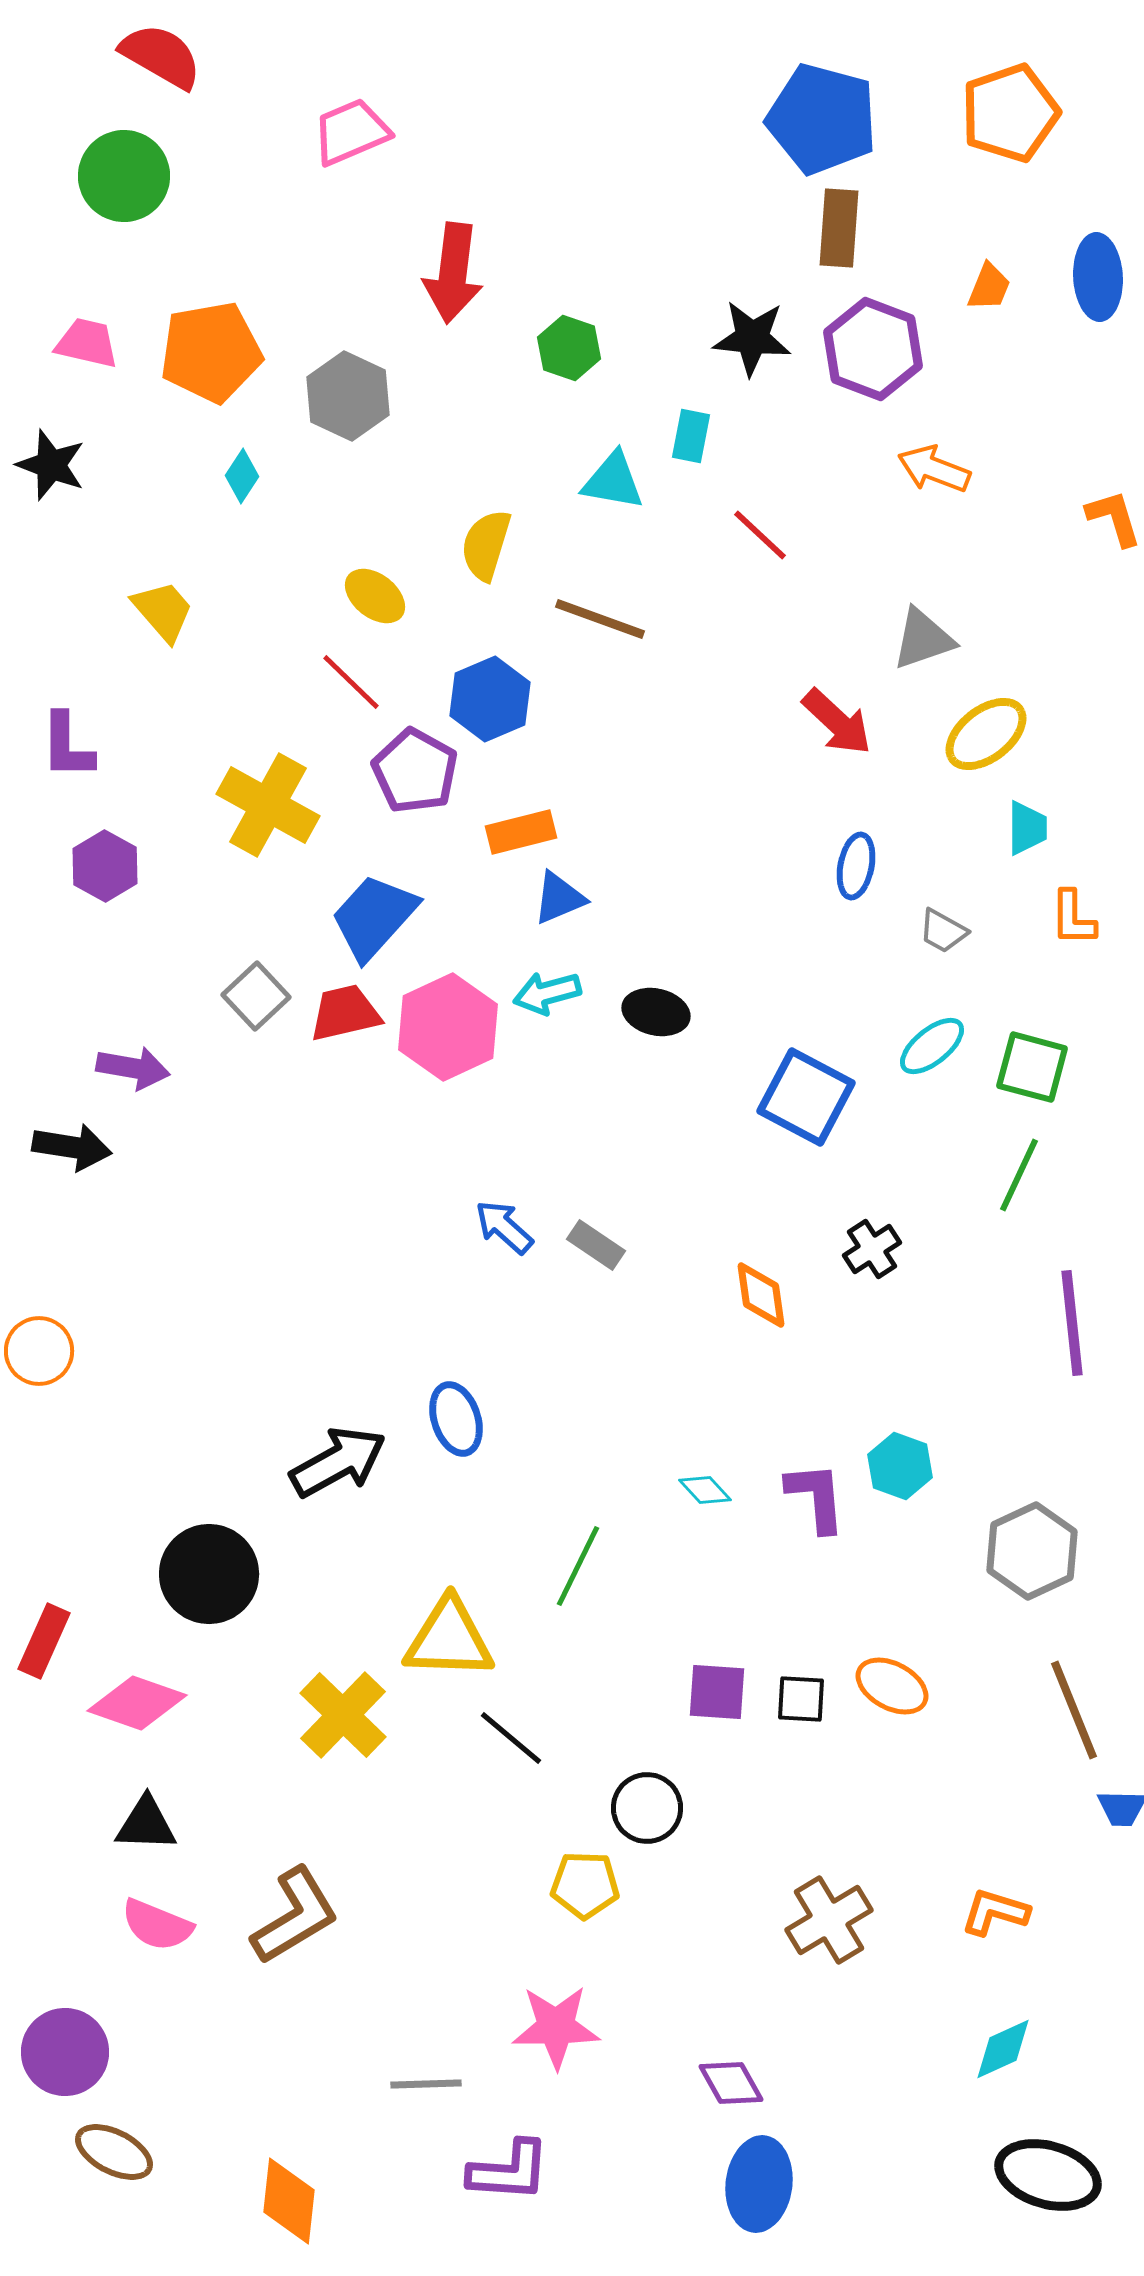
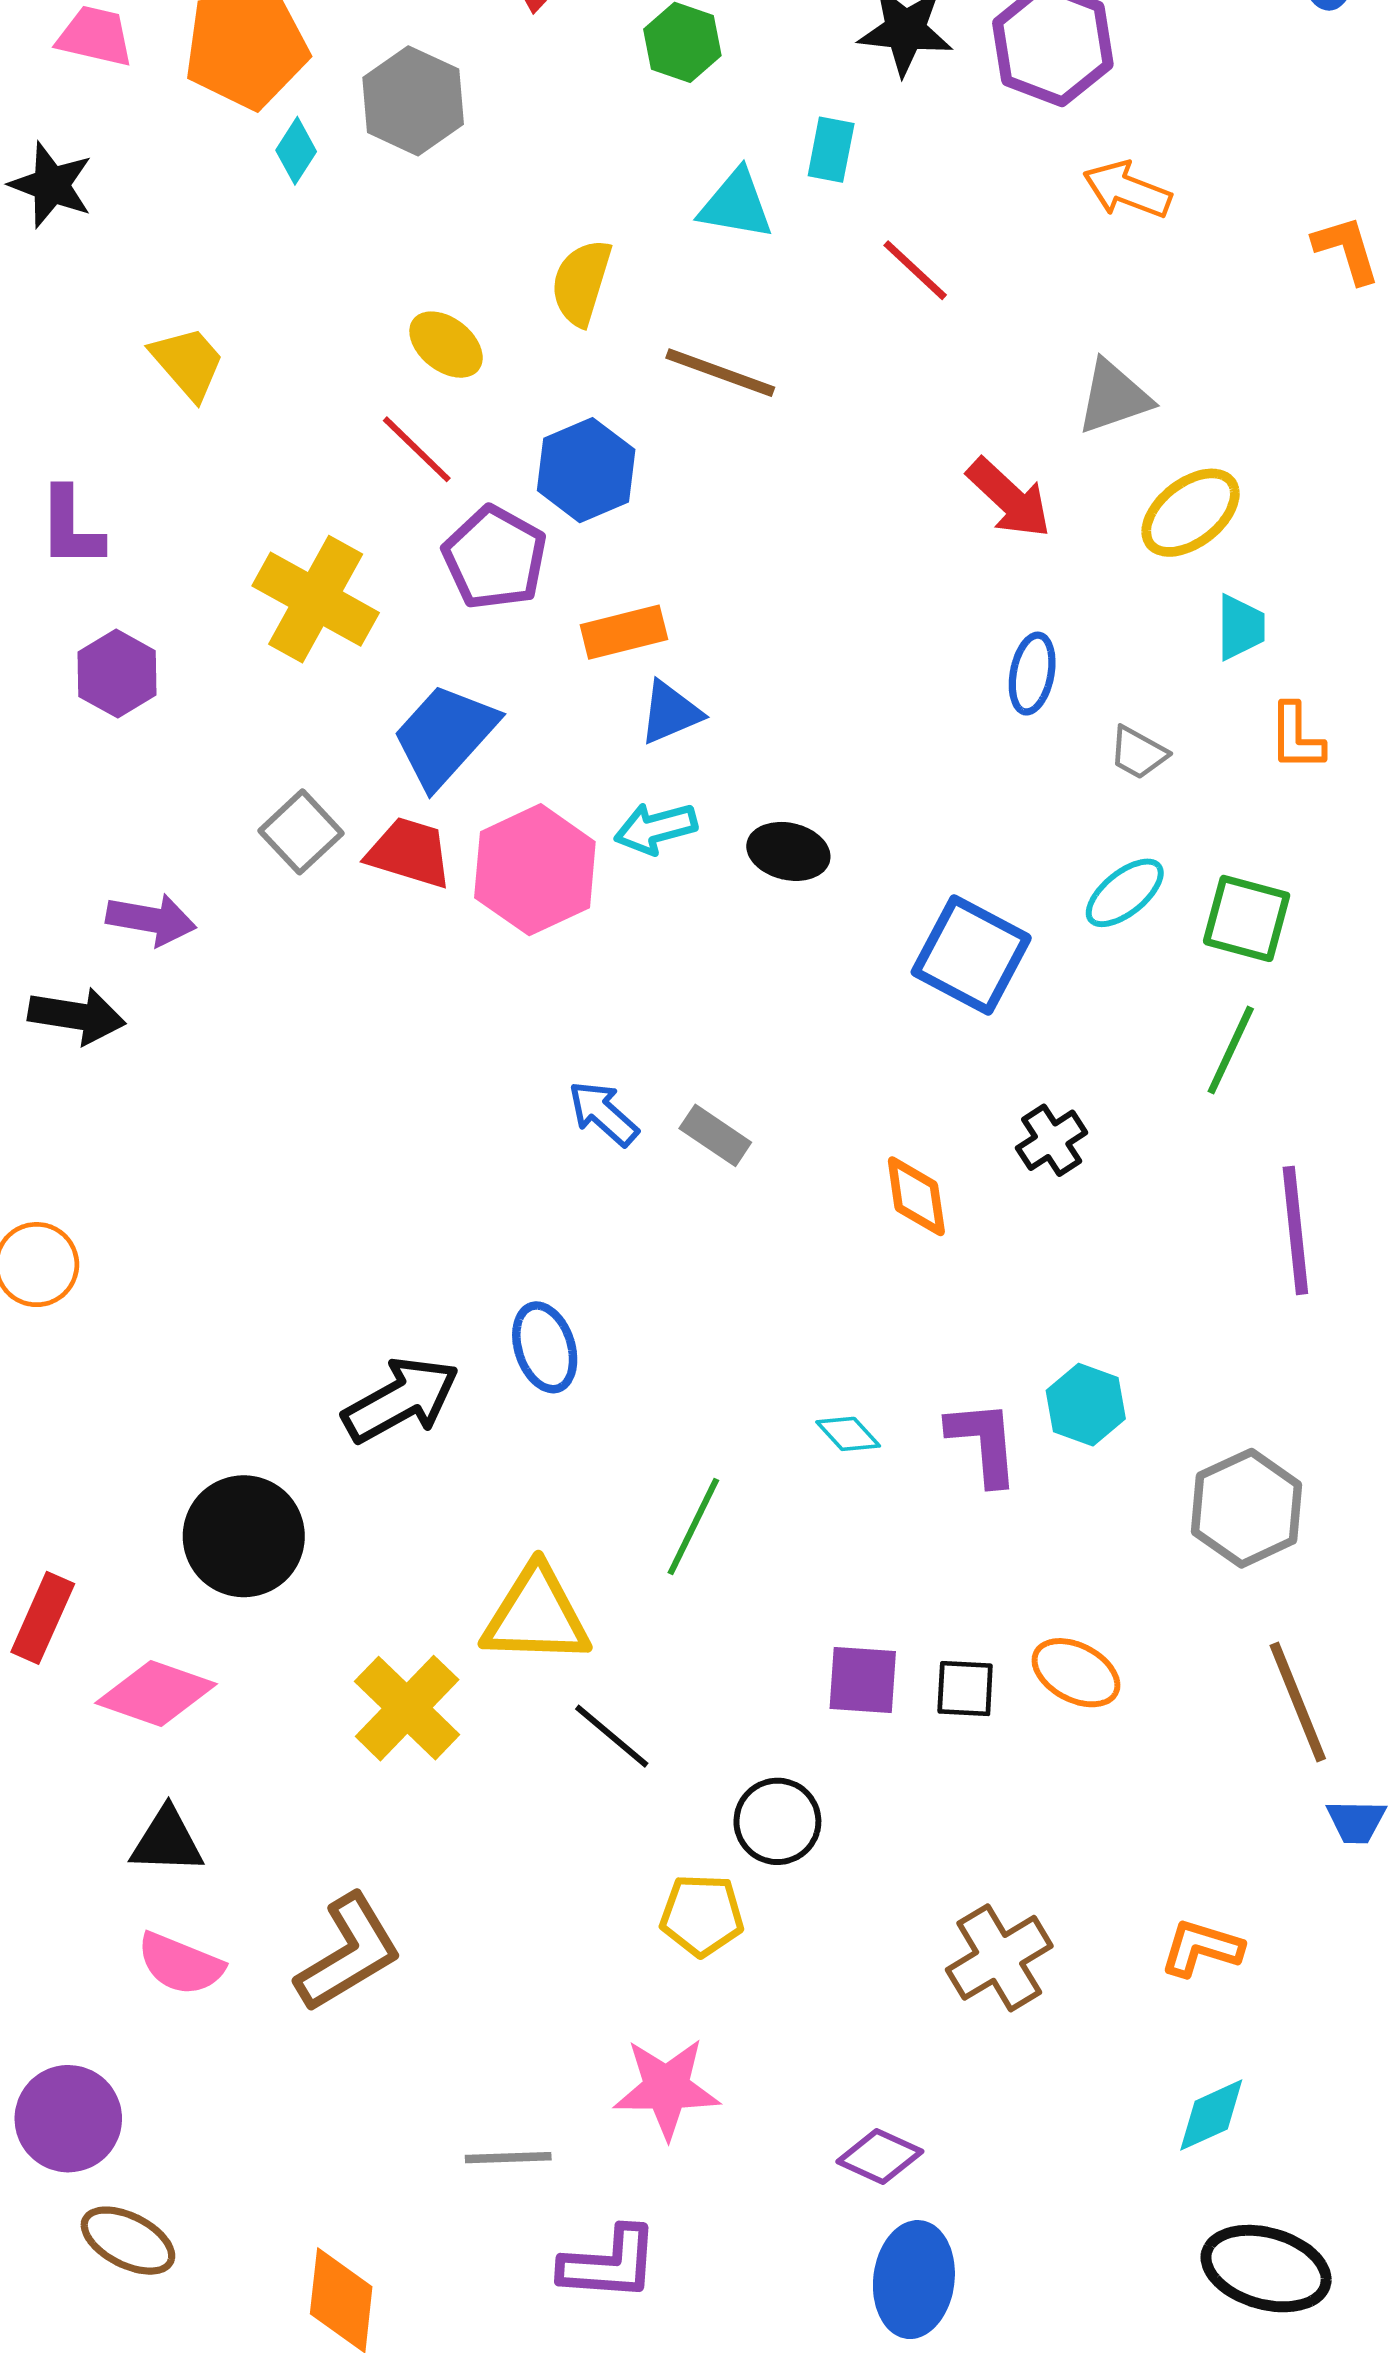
cyan diamond: (242, 476) -> (296, 151), moved
red trapezoid: (345, 1013) -> (409, 853), turned 30
purple diamond: (731, 2083) -> (880, 2156), turned -36

